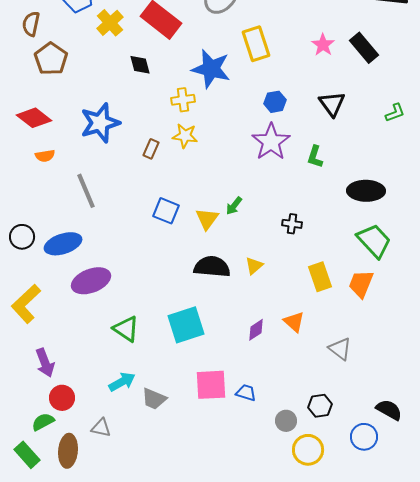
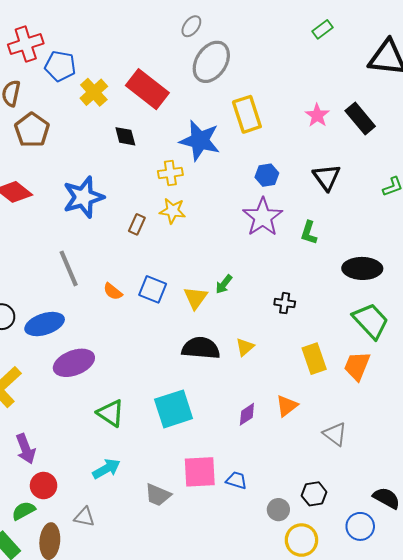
orange semicircle: (45, 156) -> (113, 292), moved, turned 48
orange triangle: (294, 322) -> (287, 406), turned 40
gray trapezoid: (154, 399) -> (158, 495), moved

